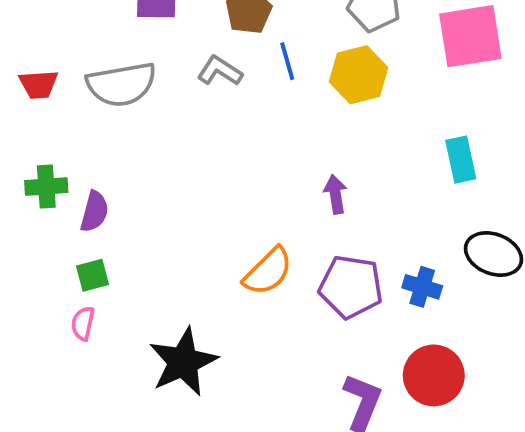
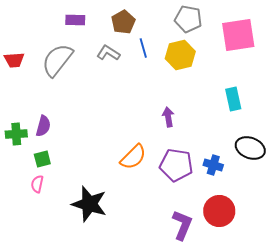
gray semicircle: (121, 84) -> (57, 60), turned 138
green cross: (46, 187) -> (16, 134), moved
black star: (183, 362) -> (89, 204), turned -30

